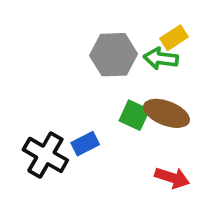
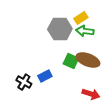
yellow rectangle: (174, 38) -> (81, 18), moved
black cross: (45, 155) -> (24, 82), size x0.7

